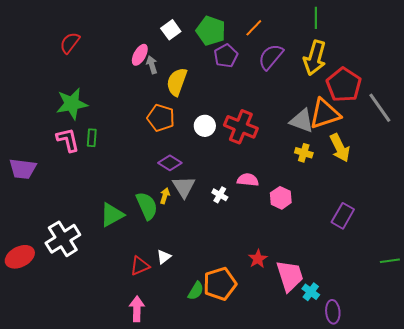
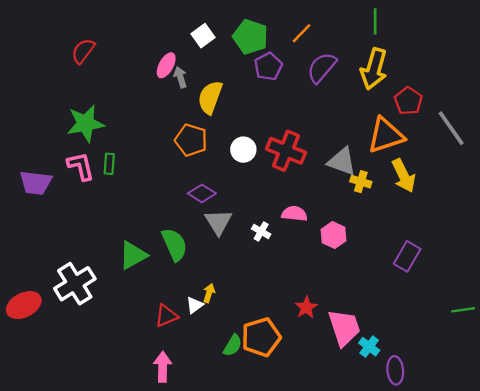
red pentagon: (344, 85) -> (408, 101), size x0.7
gray triangle: (302, 121) -> (342, 161), moved
purple trapezoid: (23, 169) -> (36, 183), moved
yellow arrow: (165, 196) -> (209, 293), moved

